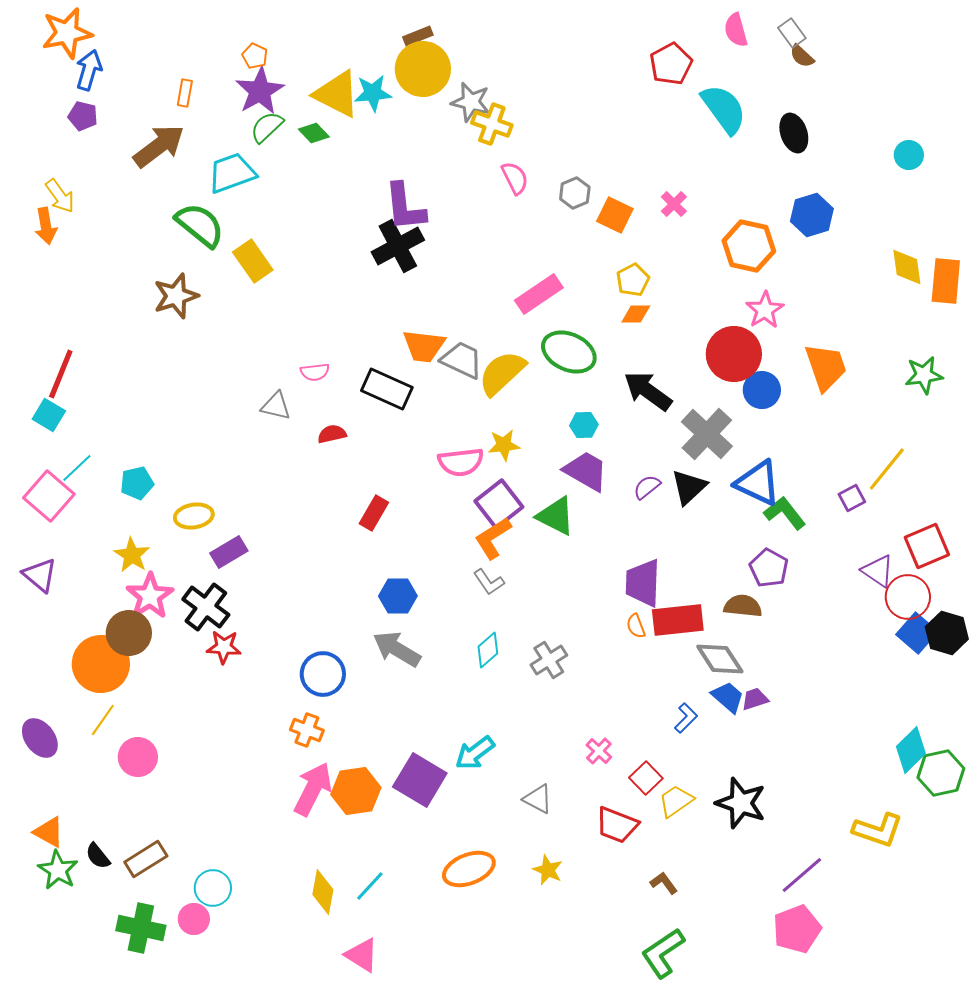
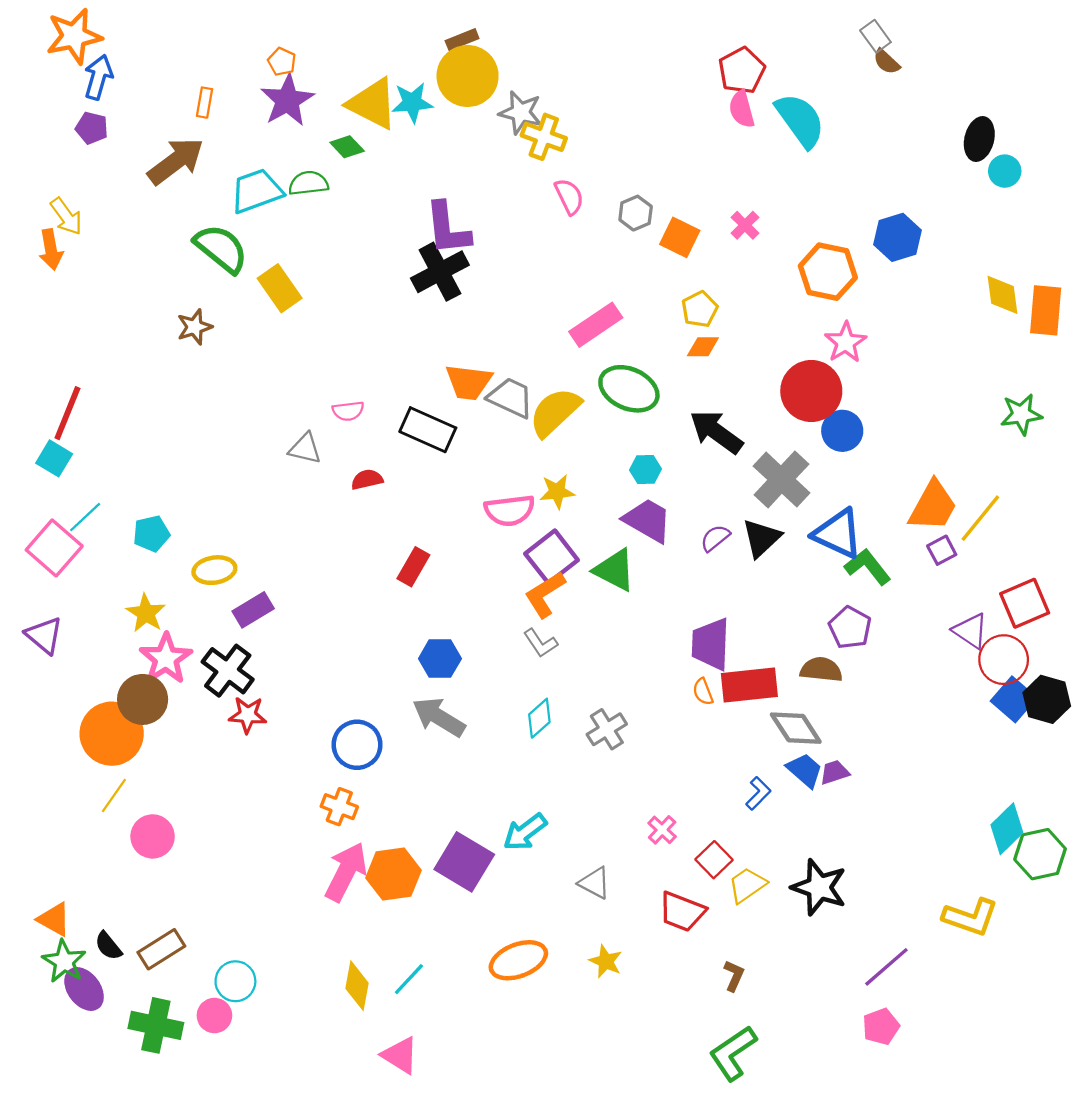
pink semicircle: (736, 30) -> (742, 109), moved
green semicircle: (267, 127) -> (308, 183), moved, turned 36
black ellipse: (794, 133) -> (979, 139), moved, turned 33
brown star: (176, 296) -> (195, 327), size x0.7
orange trapezoid: (826, 367) -> (933, 506), moved, turned 48
purple ellipse: (40, 738) -> (84, 989), moved
brown L-shape: (664, 883) -> (734, 976), turned 60
pink pentagon: (797, 929) -> (881, 1027), size x0.7

